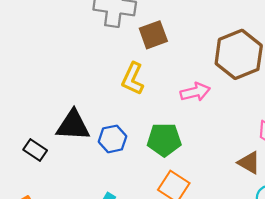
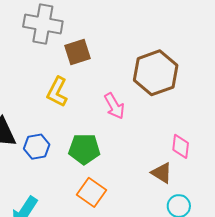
pink arrow: (195, 92) -> (114, 106), turned 72

